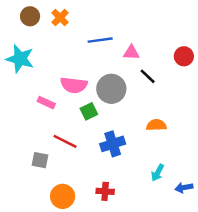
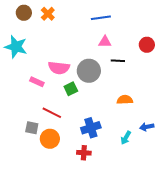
blue line: (100, 40) -> (101, 18), moved
black line: (148, 76) -> (118, 61), turned -40
blue cross: (113, 144) -> (91, 128), moved
blue arrow: (184, 188) -> (147, 127), moved
orange circle: (63, 196) -> (50, 139), moved

